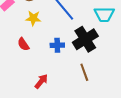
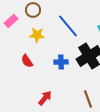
brown line: (84, 72) -> (88, 99), moved

